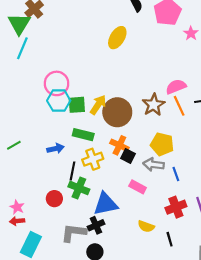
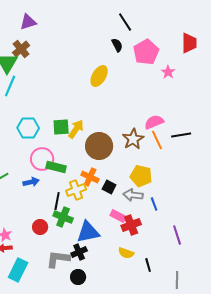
pink circle: (57, 83) -> (42, 159), moved
cyan hexagon: (59, 101) -> (28, 128), moved
green square: (77, 105) -> (61, 127), moved
yellow arrow: (98, 105) -> (76, 129), moved
green rectangle: (83, 135) -> (56, 167), moved
orange cross: (119, 145) -> (90, 177), moved
blue arrow: (55, 149) -> (31, 182), moved
red cross: (176, 207) -> (131, 225), moved

